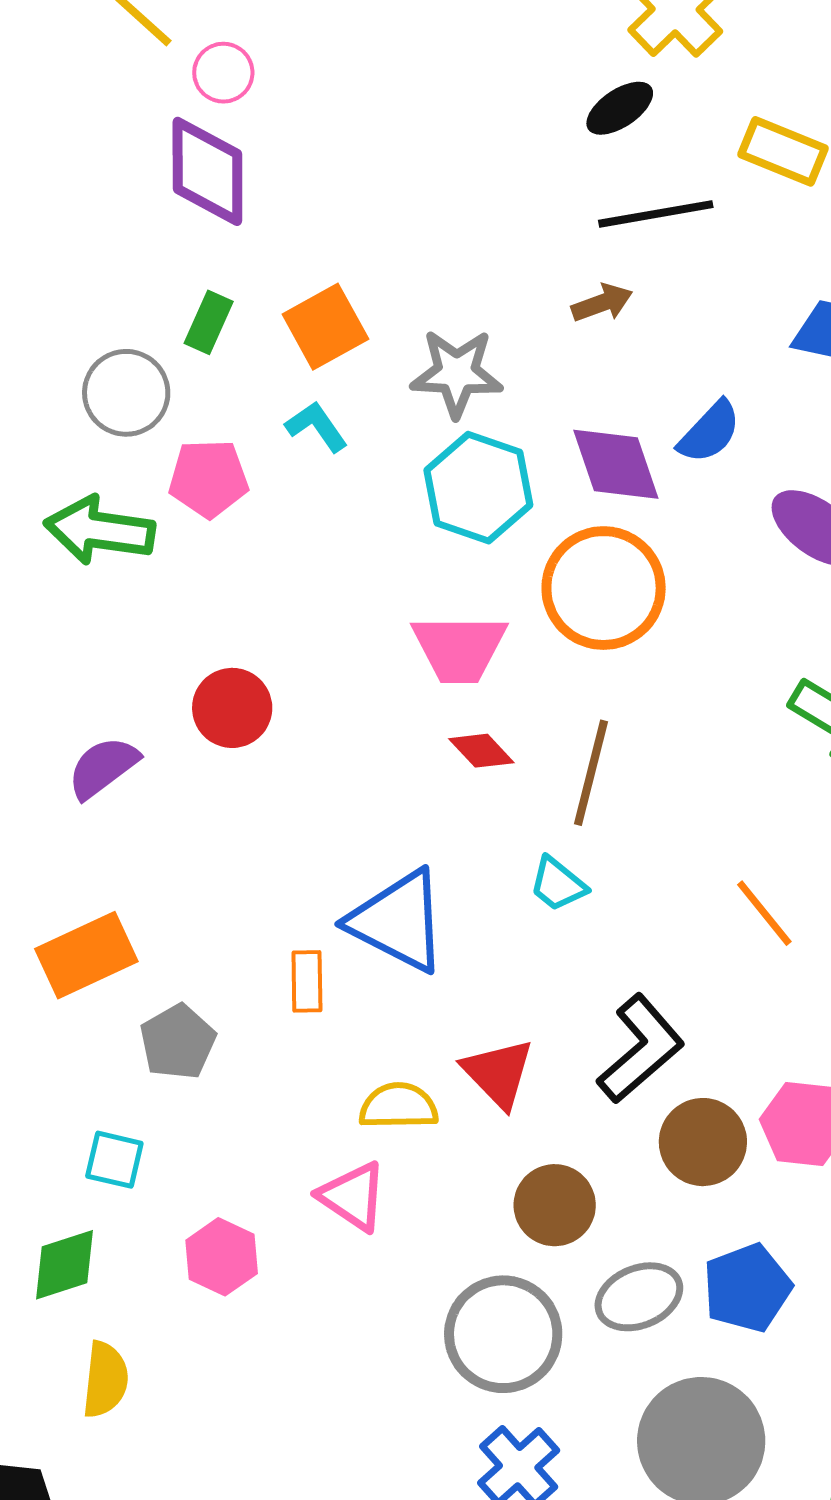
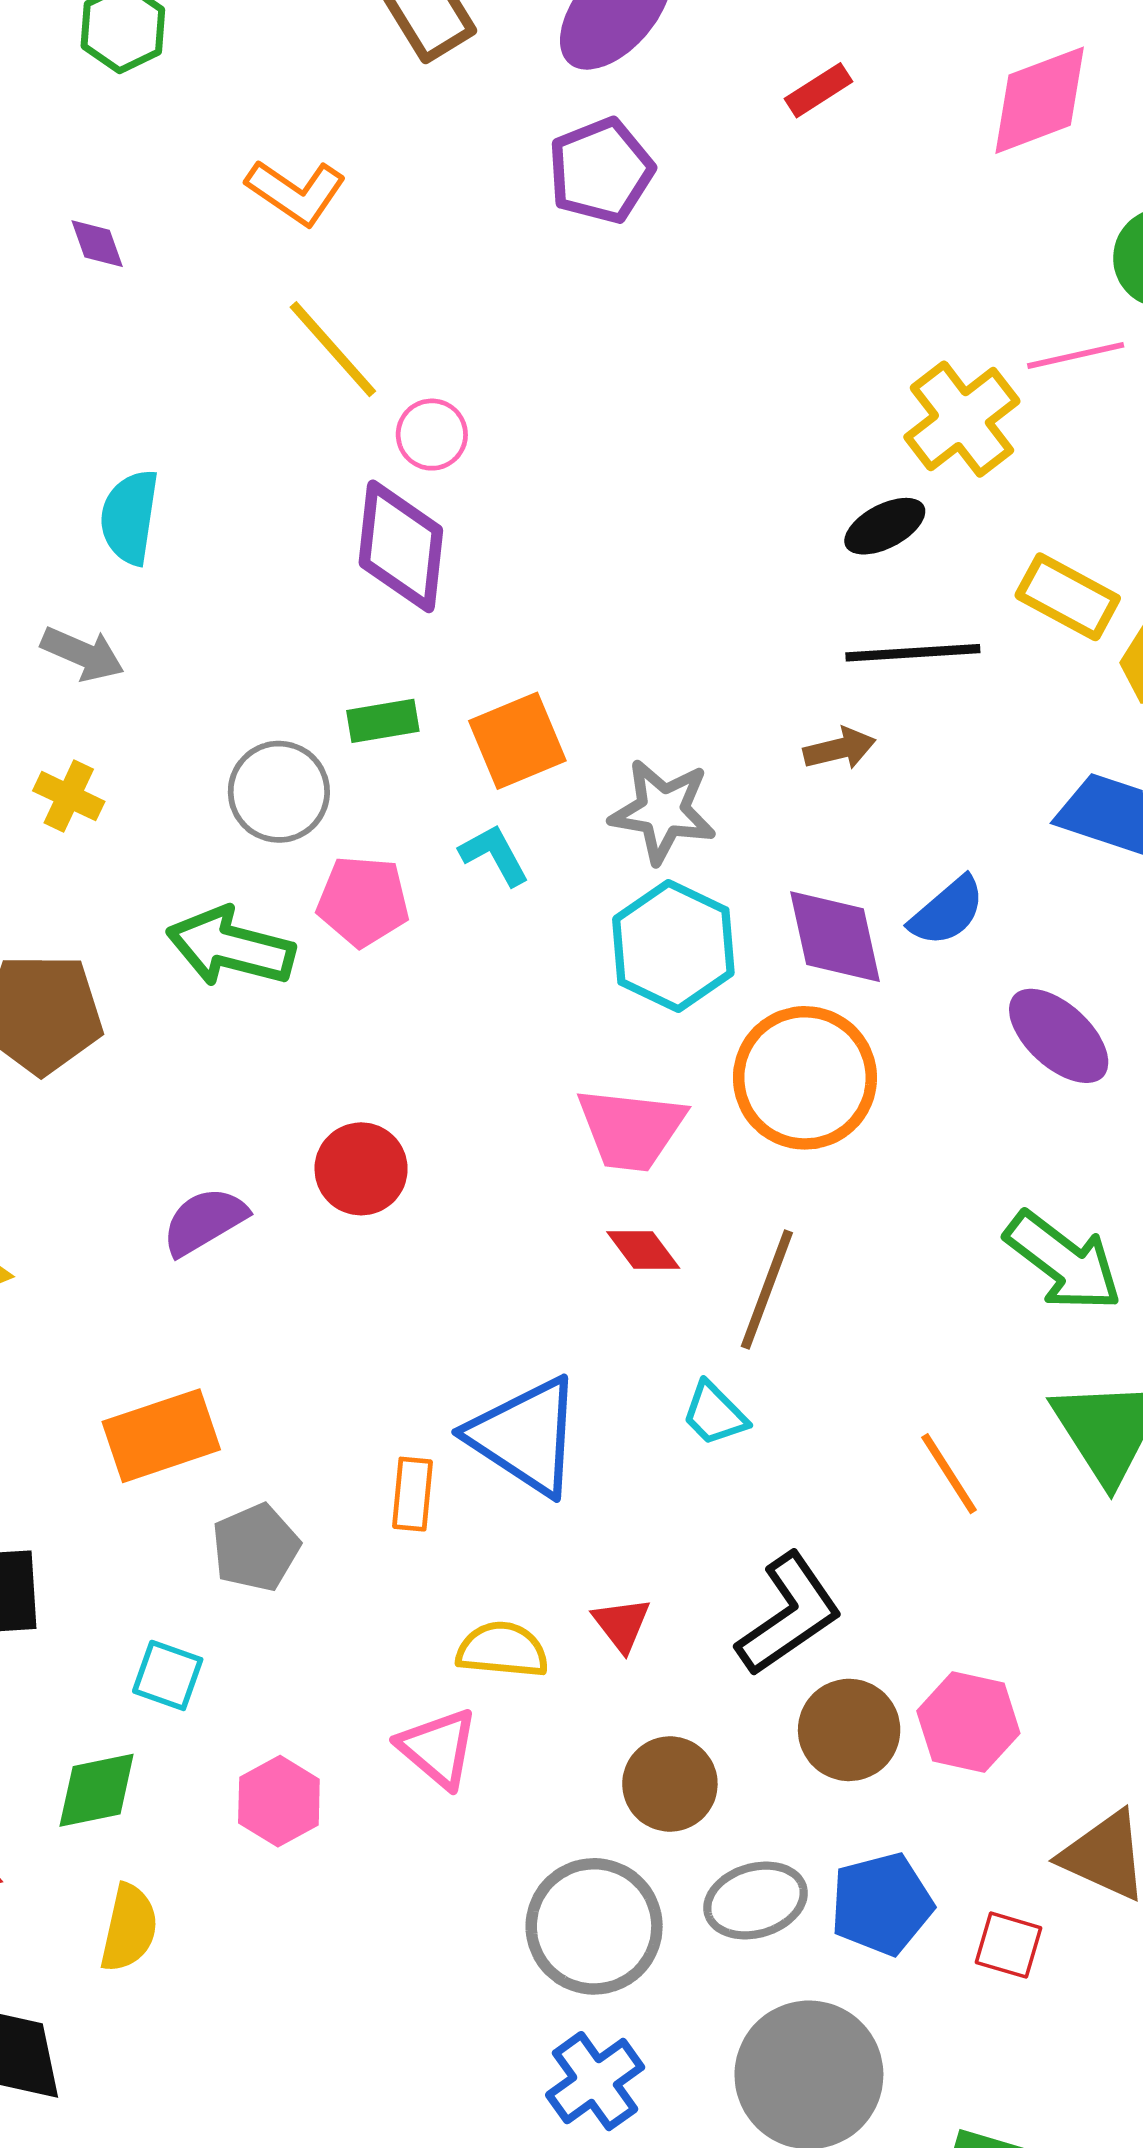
green rectangle: (209, 322) -> (383, 721), turned 50
red triangle: (498, 1073) -> (622, 1624), size x0.7

